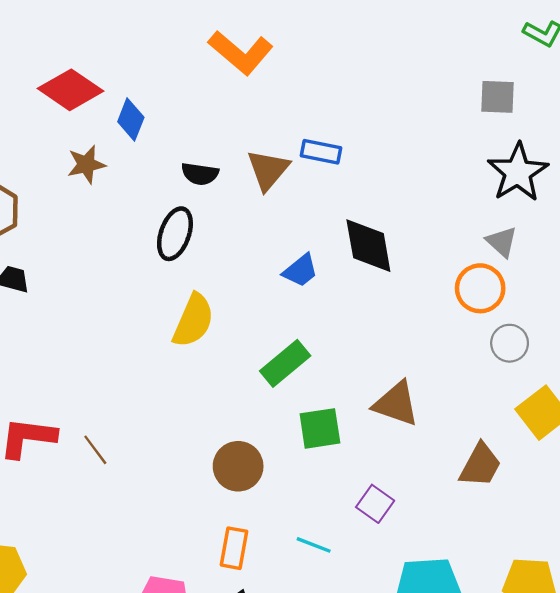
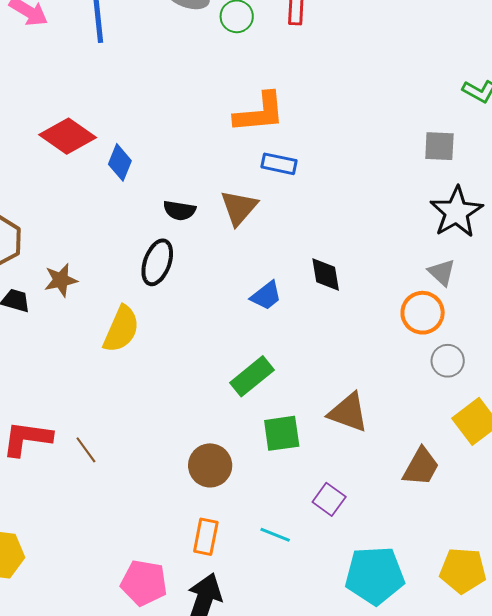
orange L-shape: (241, 53) -> (259, 113), moved, turned -46
blue rectangle: (321, 152) -> (279, 164), moved
brown star: (86, 164) -> (61, 280), moved
black diamond: (368, 246) -> (326, 274), size x0.7
yellow semicircle: (193, 320) -> (121, 329), moved

